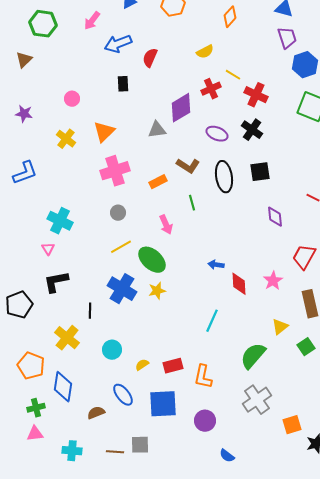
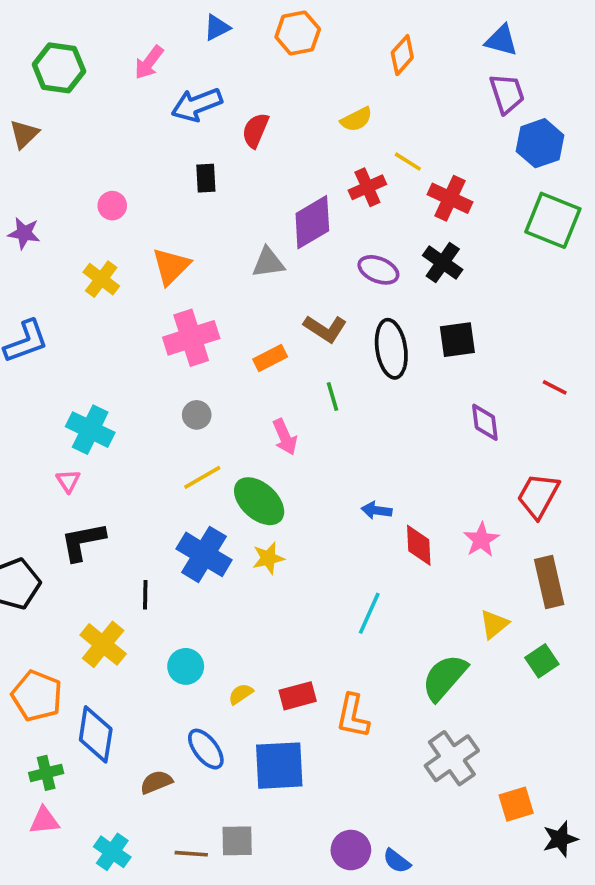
purple circle: (205, 421) -> (351, 850), moved
cyan cross: (72, 451) -> (112, 852), turned 30

